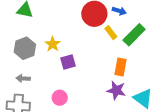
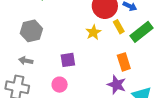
yellow star: (53, 44) -> (93, 32), moved
purple square: (68, 62) -> (68, 60), moved
orange rectangle: (121, 67) -> (124, 62), turned -36

